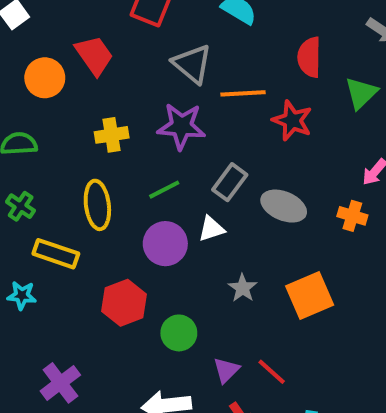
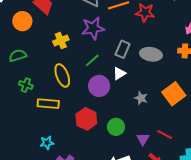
cyan star: (22, 295) -> (47, 143), moved

